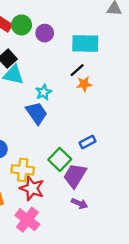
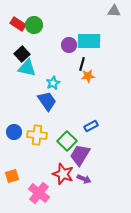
purple circle: (45, 33) -> (69, 45), moved
black line: (77, 70) -> (82, 64), turned -32
yellow cross: (23, 170) -> (37, 135), moved
red star: (32, 188) -> (63, 174), moved

